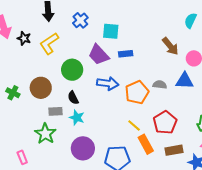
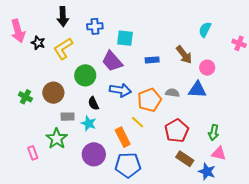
blue cross: (80, 20) -> (95, 26), turned 35
blue rectangle: (126, 54) -> (152, 60), moved
black semicircle: (73, 98) -> (93, 103), moved
yellow line: (134, 126) -> (138, 122), moved
orange rectangle: (146, 144) -> (123, 137), moved
brown rectangle: (174, 150) -> (185, 159), turned 42
pink rectangle: (22, 157) -> (33, 153), moved

